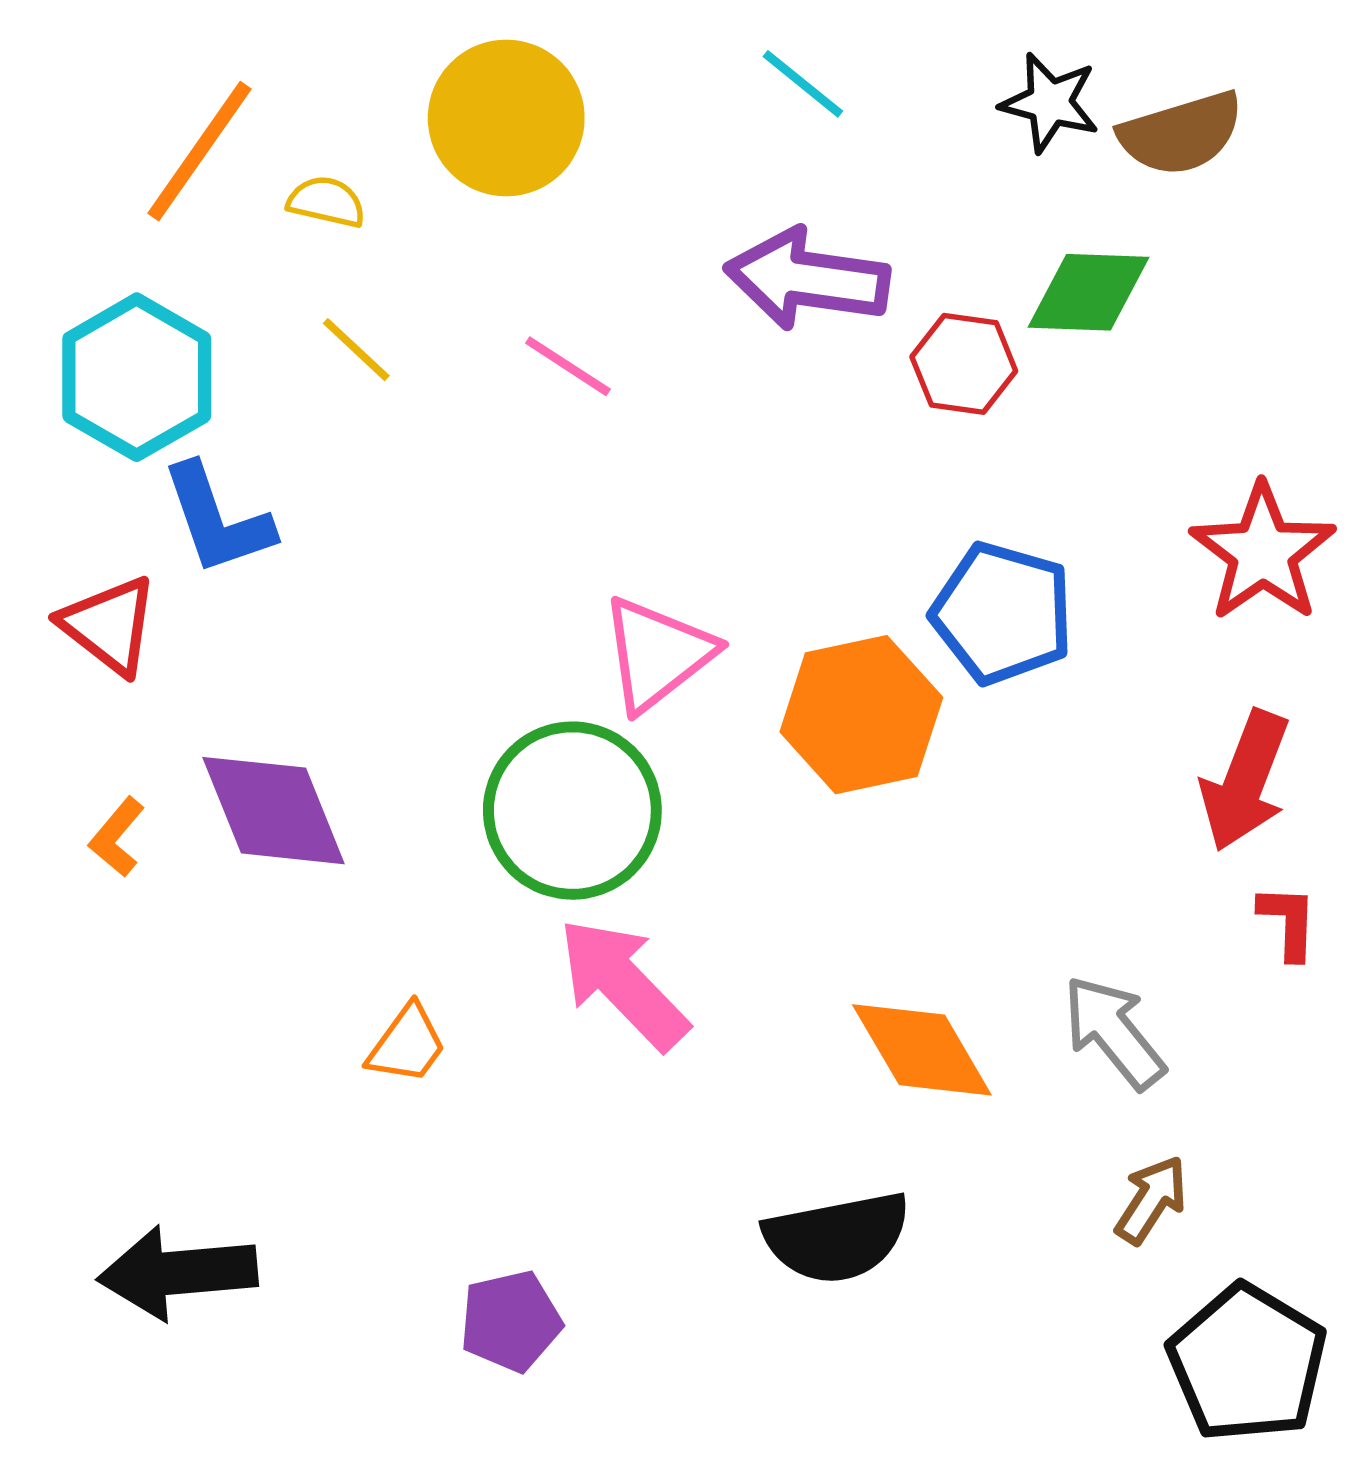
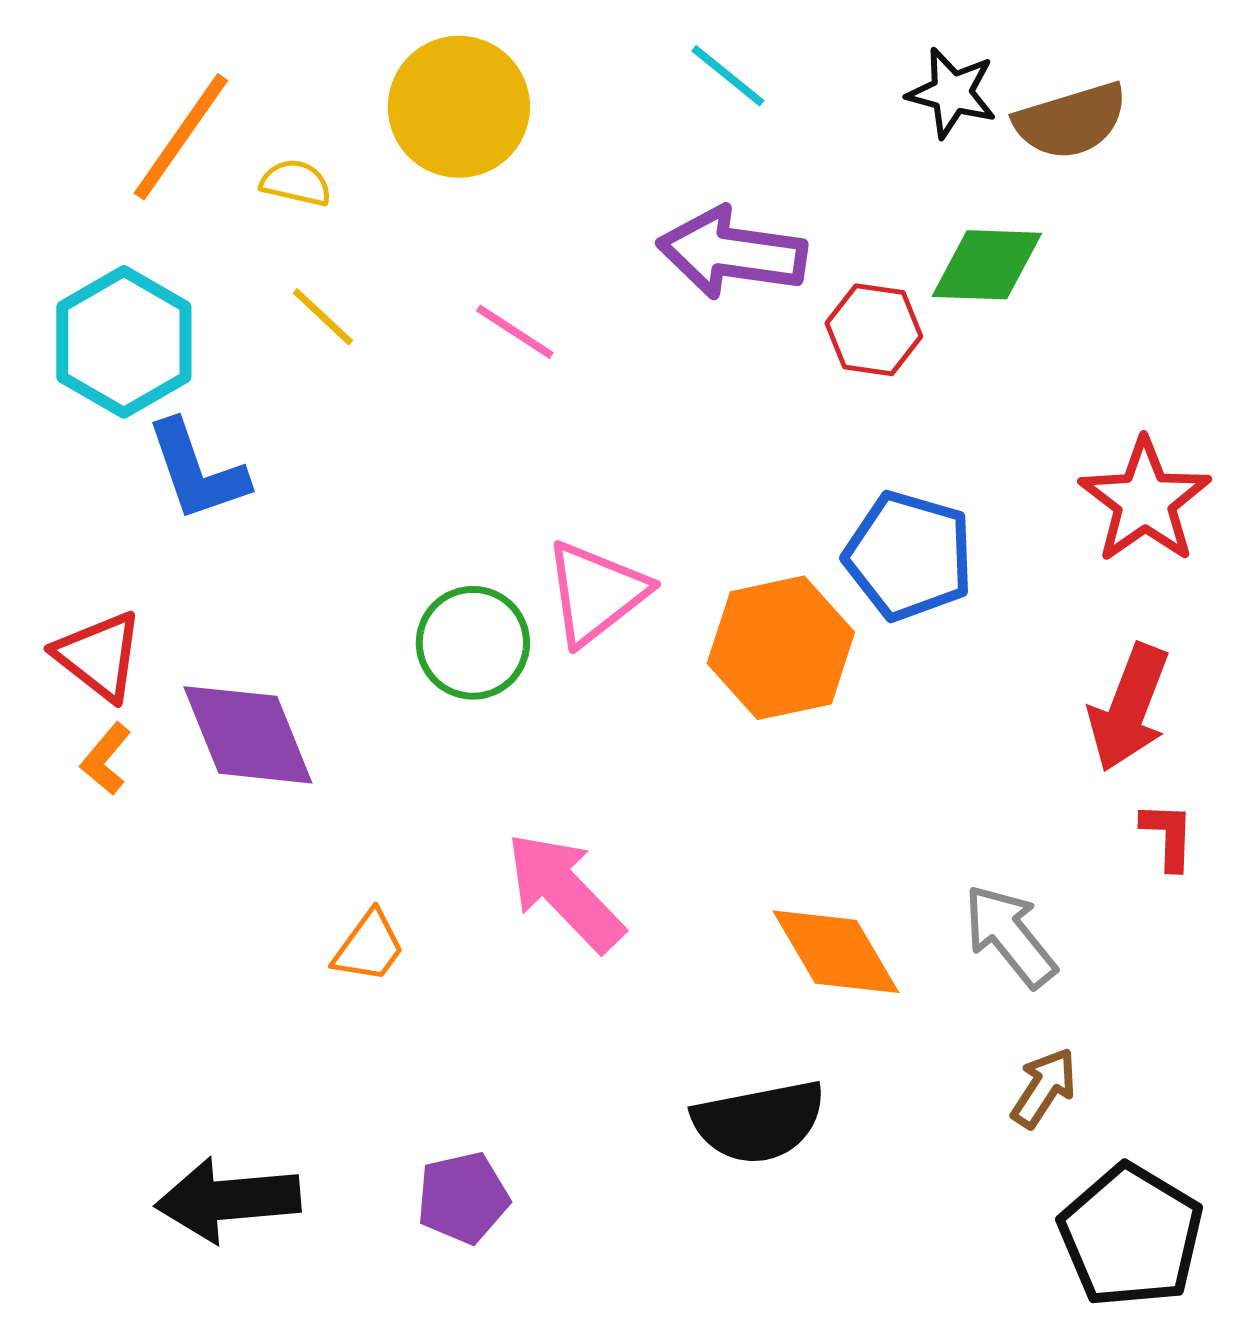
red triangle: (109, 625) -> (99, 656), moved
green circle: (572, 811) -> (473, 643), moved, size x0.7
black arrow: (178, 1273) -> (228, 1200), moved

